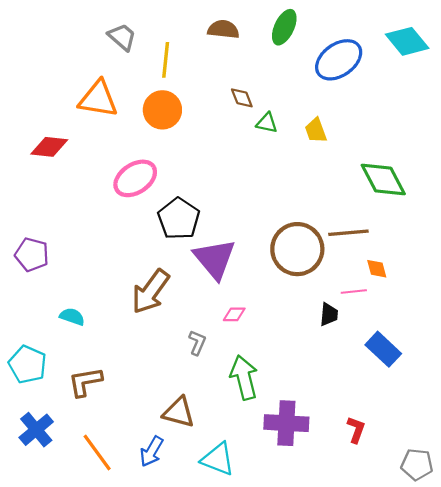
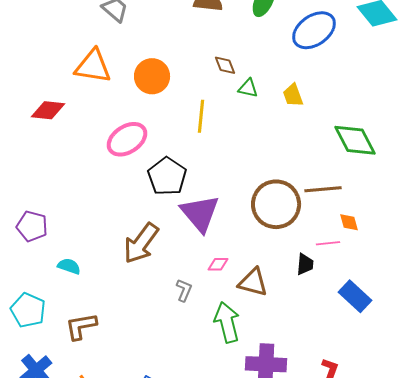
yellow line: (166, 60) -> (201, 116), moved
purple pentagon: (32, 255) -> (32, 226), moved
brown triangle: (179, 412) -> (253, 282), moved

